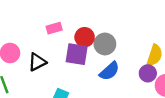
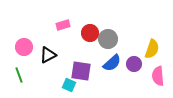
purple square: (77, 54) -> (81, 71), moved
purple circle: (148, 73) -> (134, 64), moved

